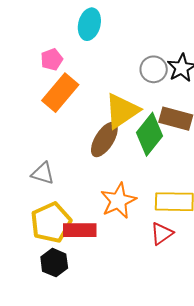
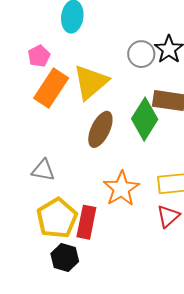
yellow triangle: (122, 111) -> (91, 82), moved
red rectangle: (80, 230) -> (86, 222), turned -72

